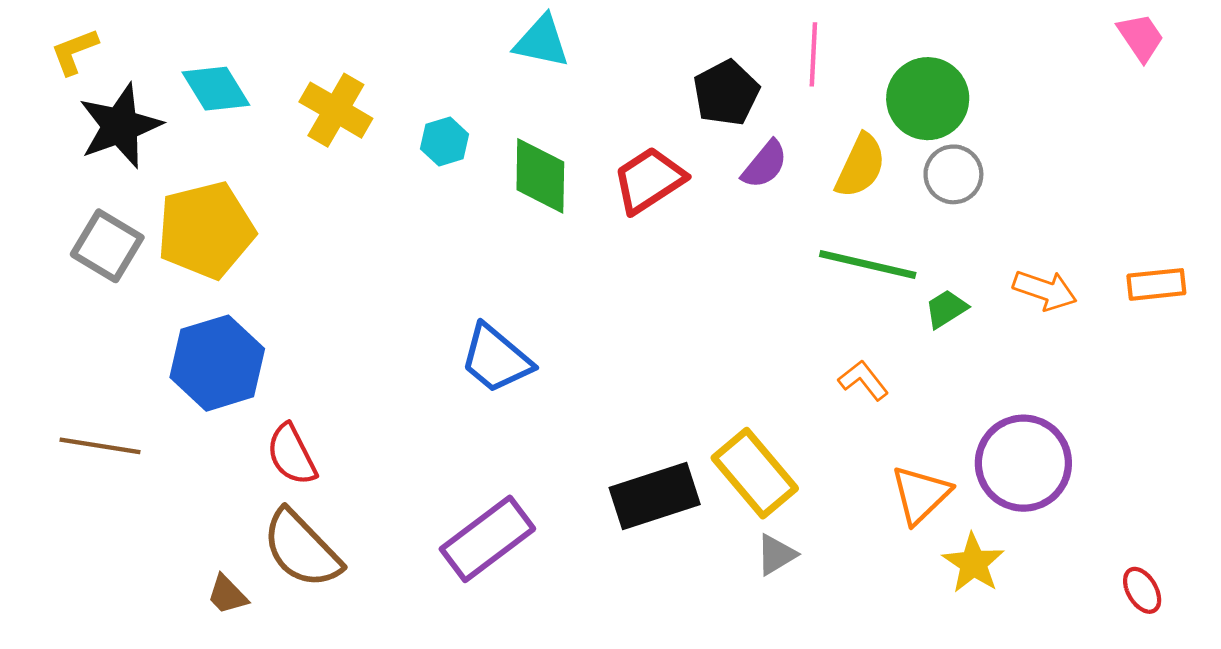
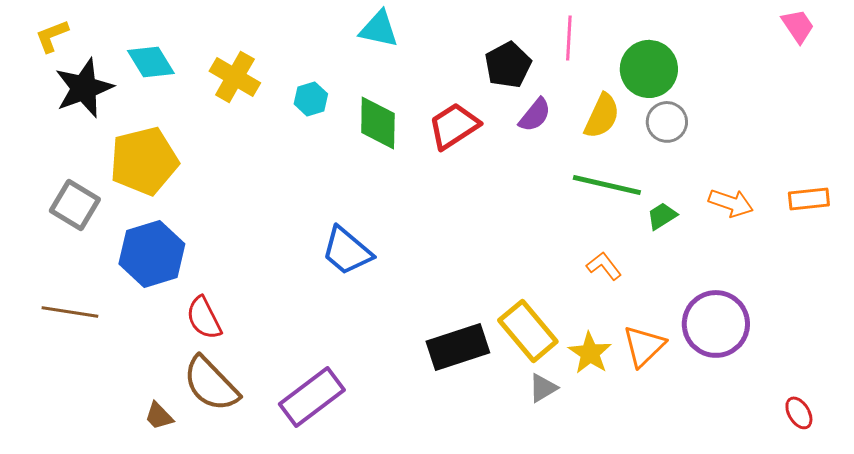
gray square: (107, 246) -> (75, 205), moved
purple rectangle: (487, 539) -> (312, 397), moved
yellow star: (973, 563) -> (590, 353), moved

